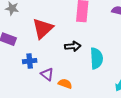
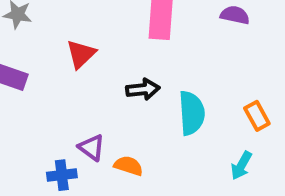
red triangle: (43, 28) -> (81, 54), size x0.7
blue cross: (30, 61) -> (62, 175), moved

